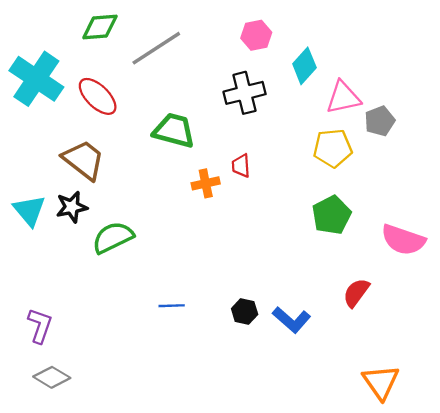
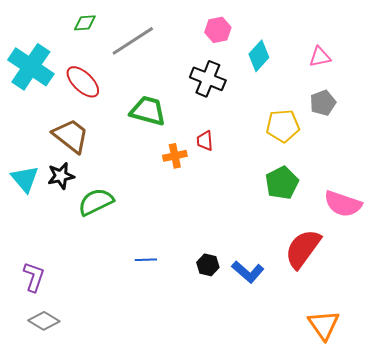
green diamond: (100, 27) -> (85, 23), size x0.7
black cross: (245, 93) -> (208, 79), turned 36
pink triangle: (343, 98) -> (320, 57), moved, size x0.7
red semicircle: (356, 293) -> (303, 249), size x1.6

